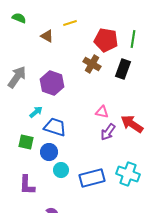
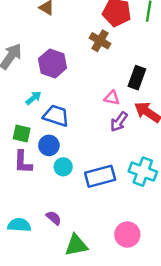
black rectangle: (123, 69) -> (137, 78), moved
purple L-shape: (27, 185) -> (23, 162), moved

